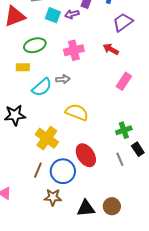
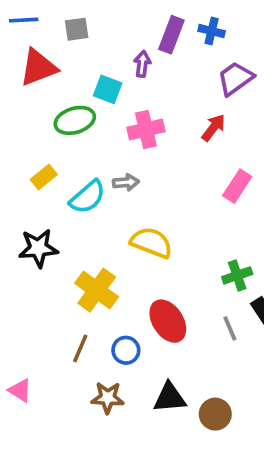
purple arrow: (72, 14) -> (142, 64), turned 112
cyan square: (53, 15) -> (108, 89), moved
red arrow: (111, 49) -> (213, 128), turned 98
yellow rectangle: (23, 67) -> (44, 177), moved, turned -40
blue circle: (63, 171) -> (126, 350), size x0.6
black triangle: (86, 208) -> (170, 398), moved

